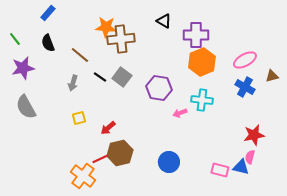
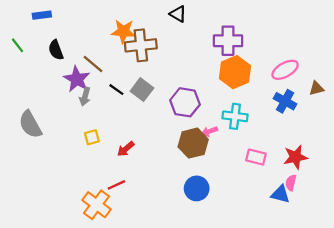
blue rectangle: (48, 13) -> (42, 15), moved, turned 42
black triangle: (164, 21) -> (178, 14), moved
purple star: (23, 68) -> (77, 79), moved, turned -30
brown hexagon: (120, 153) -> (193, 143), moved
pink rectangle: (220, 170) -> (256, 157), moved

